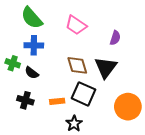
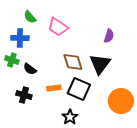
green semicircle: (32, 18) -> (30, 17), size x0.6
pink trapezoid: (76, 25) -> (58, 27), moved
blue cross: (34, 45) -> (20, 38), moved
orange rectangle: (57, 101) -> (54, 88), moved

